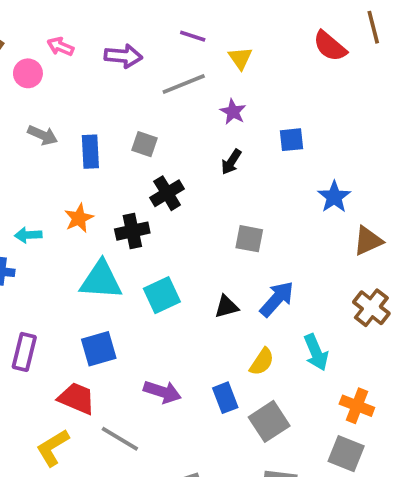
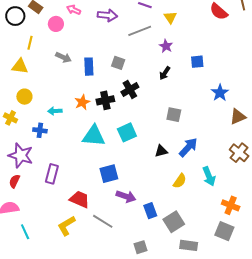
black cross: (132, 231) -> (105, 100), moved
cyan square: (162, 295) -> (127, 132), moved
blue square: (99, 349) -> (109, 174), moved
blue rectangle: (225, 398) -> (150, 211), moved
gray square: (269, 421) -> (174, 222), moved

